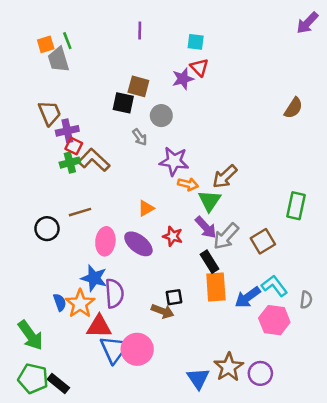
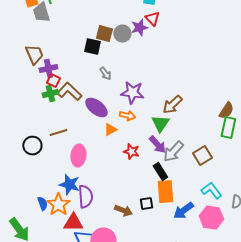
brown semicircle: (293, 108) -> (226, 111), moved
gray circle: (161, 116) -> (122, 34), moved
orange arrow: (188, 184) -> (127, 116), moved
purple ellipse: (138, 244) -> (96, 108), moved
black square: (174, 297) -> (146, 204), moved
blue arrow: (248, 297) -> (183, 211), moved

